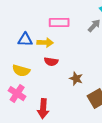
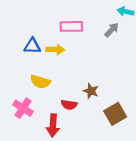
red semicircle: (51, 62) -> (69, 105), moved
yellow semicircle: (21, 71) -> (40, 82), moved

